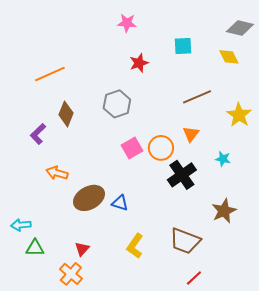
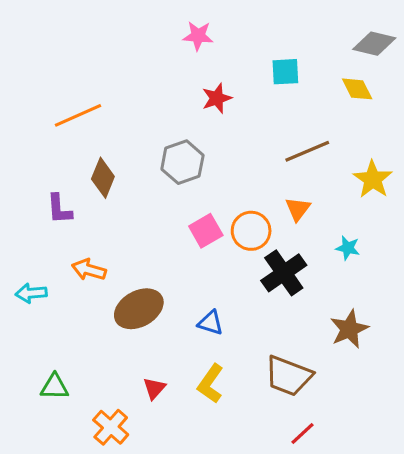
purple L-shape: (38, 134) -> (59, 209), turned -50
blue triangle: (120, 203) -> (211, 323), moved
cyan arrow: (21, 225) -> (31, 293), moved
red triangle: (82, 249) -> (154, 388), moved

